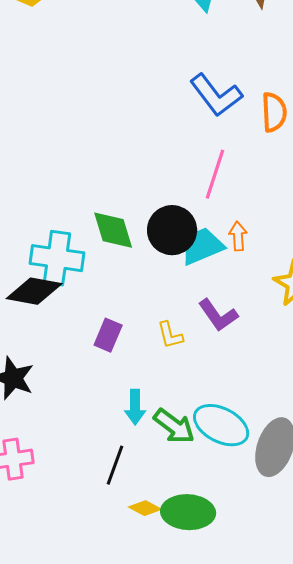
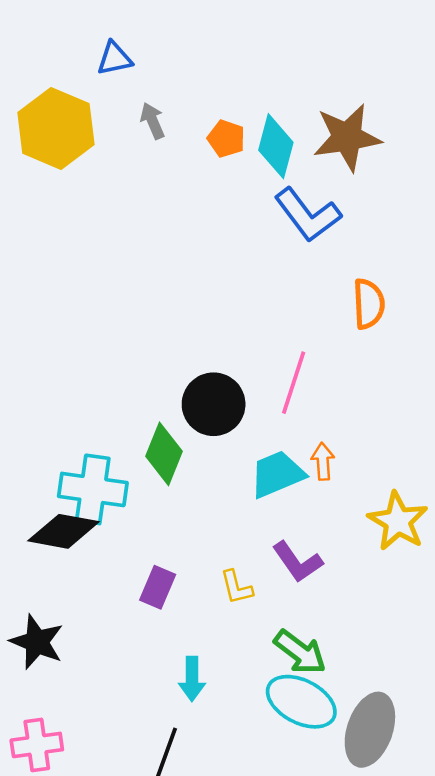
blue L-shape: (216, 95) -> (308, 215), moved
green diamond: (113, 230) -> (164, 454), turned 39
black circle: (172, 230) -> (214, 404), moved
green arrow: (174, 426) -> (300, 652), moved

